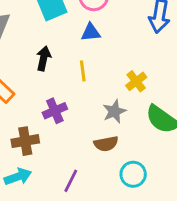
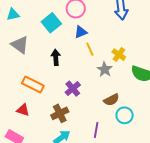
yellow line: (83, 71) -> (90, 49), moved
gray star: (114, 111) -> (105, 69), moved
cyan circle: (133, 174) -> (125, 115), moved

